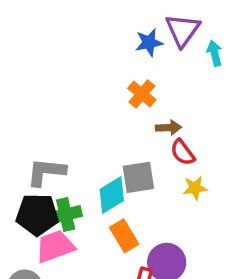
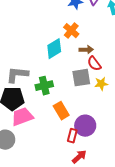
gray square: (138, 177) -> (81, 78), moved
cyan diamond: (112, 195) -> (54, 49), moved
green cross: (66, 215) -> (44, 86), moved

